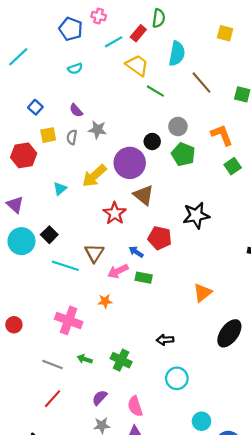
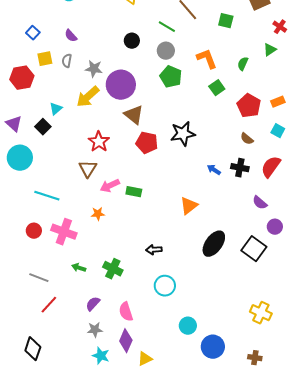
green line: (155, 91) -> (167, 27), moved
gray star: (98, 130) -> (94, 69), moved
black circle: (152, 141) -> (132, 41), moved
red star: (115, 213) -> (99, 142), moved
black square: (49, 235) -> (43, 127), moved
red pentagon: (160, 238) -> (147, 143), moved
blue arrow: (136, 252) -> (214, 170), moved
cyan line: (65, 266) -> (47, 196), moved
red circle: (14, 325) -> (34, 231), moved
gray line: (53, 364) -> (39, 278), moved

